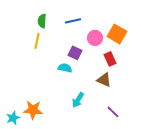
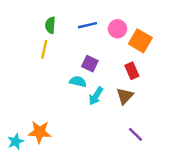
pink circle: (95, 38) -> (117, 29), moved
brown triangle: (104, 80) -> (125, 96), turned 49
cyan arrow: (78, 100) -> (96, 96), moved

